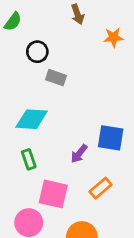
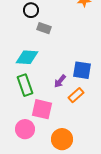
green rectangle: (29, 159) -> (25, 85), size x1.5
orange rectangle: (101, 188) -> (76, 95), moved

